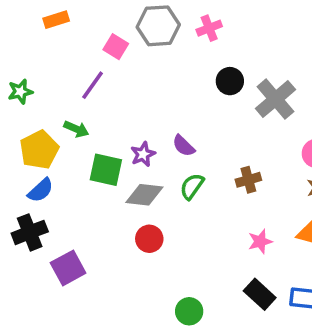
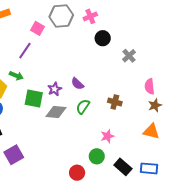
black circle: (230, 81) -> (103, 38), moved
gray cross: (275, 99) -> (129, 56), size x0.6
brown cross: (248, 180) -> (115, 102), turned 32
red circle: (149, 239) -> (77, 173), moved
pink star: (260, 241) -> (107, 136), moved
green circle: (189, 311) -> (97, 156), moved

